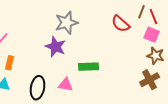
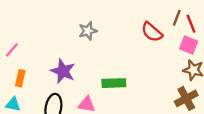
gray star: (67, 23) -> (88, 31), size x0.7
purple star: (56, 47) -> (63, 71), moved

